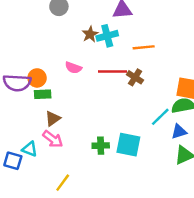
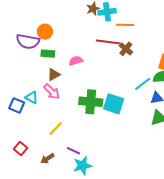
orange line: (144, 47) -> (125, 25), moved
pink semicircle: (73, 68) -> (76, 61), moved, turned 136
orange circle: (37, 78) -> (45, 32), moved
green cross: (101, 146) -> (91, 102), size x1.6

